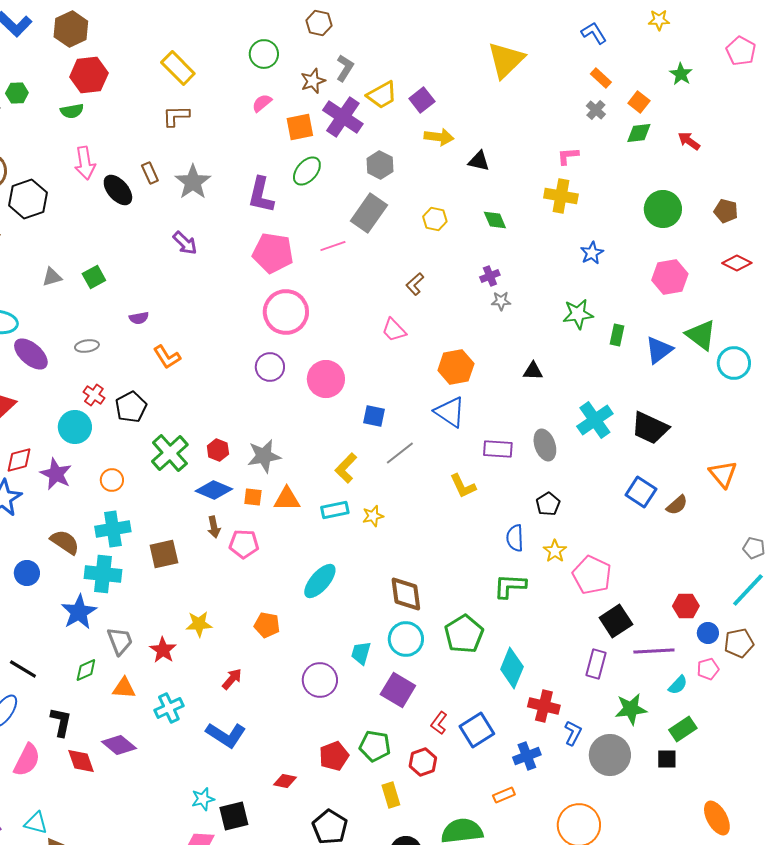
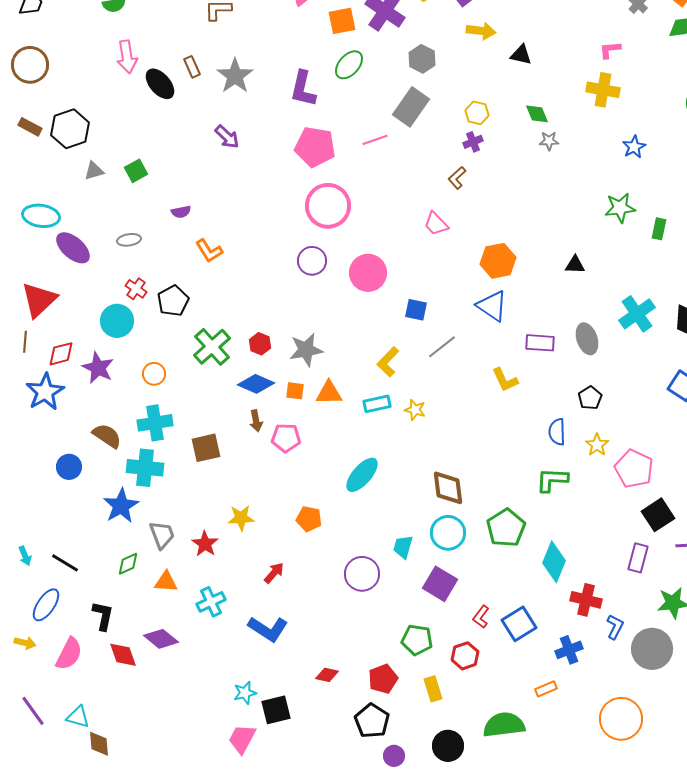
black hexagon: (28, 199) -> (70, 129), moved
purple cross: (490, 276) -> (473, 142), moved
gray star: (501, 301) -> (549, 141), moved
yellow star: (373, 516) -> (415, 410), turned 30
red pentagon: (334, 756) -> (383, 679), moved

